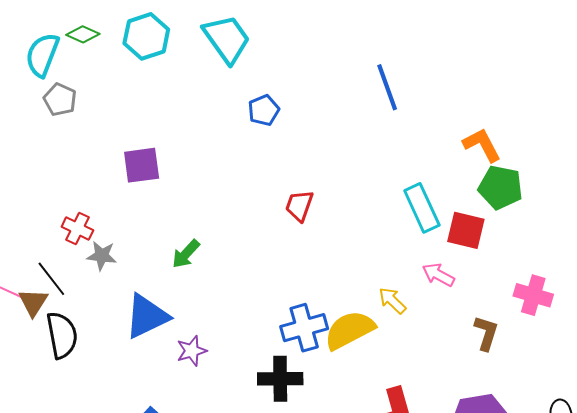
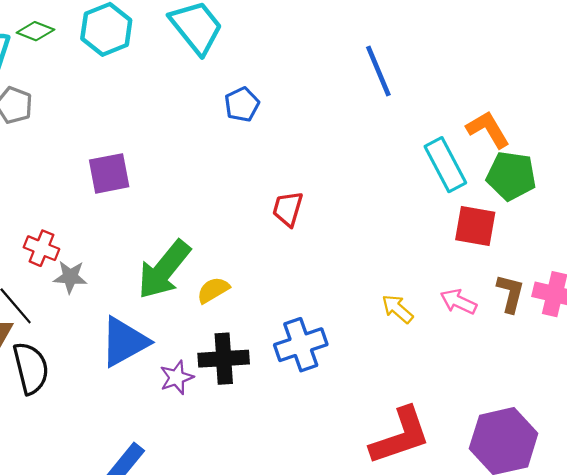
cyan rectangle: (422, 208) -> (445, 165), moved
green arrow: (186, 254) -> (164, 270), size x1.8
pink arrow: (438, 275) -> (459, 302), moved
yellow semicircle: (349, 330) -> (213, 290), moved, size x0.6
brown L-shape: (486, 333) -> (510, 293), moved
black cross: (280, 379) -> (224, 359), moved

